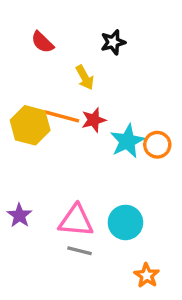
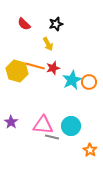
black star: (113, 42) -> (56, 24), moved
gray line: (80, 251) -> (52, 137), moved
orange star: (147, 275) -> (90, 150), moved

